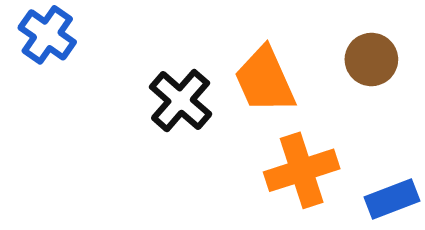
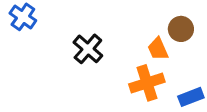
orange trapezoid: (265, 80) -> (158, 49), moved, size x0.7

